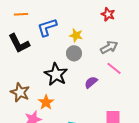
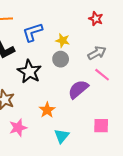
black star: (56, 74) -> (29, 72), moved
purple semicircle: (91, 82) -> (78, 89), size x1.5
orange star: (46, 102) -> (47, 110), moved

